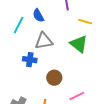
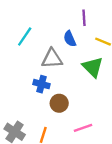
blue semicircle: (38, 15) -> (70, 39), moved
blue cross: (30, 60) -> (42, 84), moved

